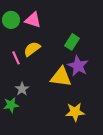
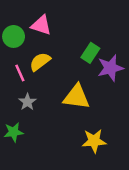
green circle: (11, 20) -> (14, 36), moved
purple star: (78, 66) -> (110, 68), moved, turned 30
gray star: (22, 89) -> (27, 102), moved

